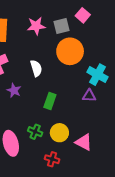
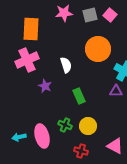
pink star: (36, 26) -> (64, 13), moved
gray square: (62, 26) -> (90, 15), moved
green rectangle: (50, 101) -> (79, 96), turned -42
pink triangle: (84, 142) -> (115, 146), moved

